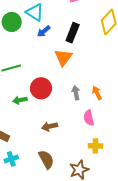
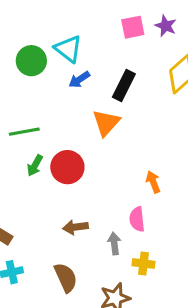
gray arrow: (76, 93) -> (114, 243), moved
green arrow: (20, 100) -> (35, 165), moved, turned -56

